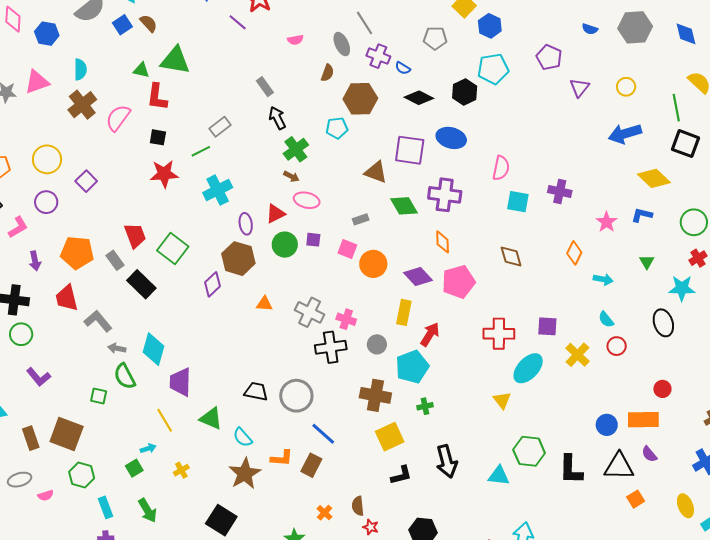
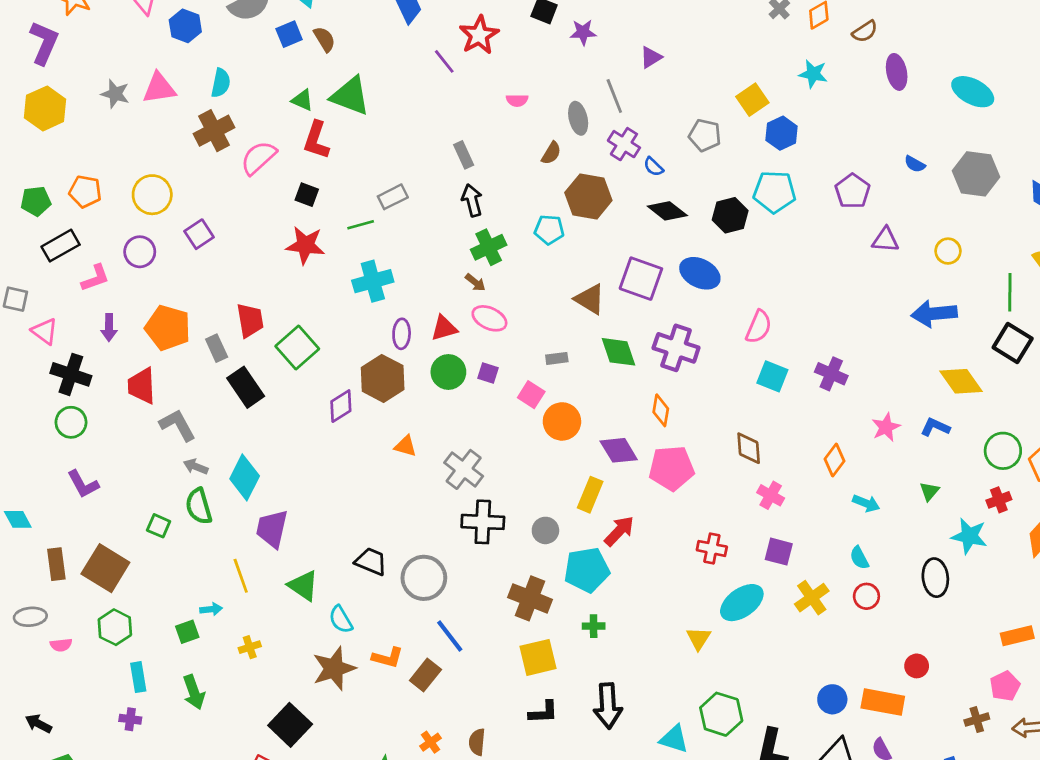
purple triangle: (580, 88) -> (885, 240), turned 45
pink cross: (346, 319) -> (771, 495), moved
red cross: (499, 334) -> (712, 548), size x0.7

